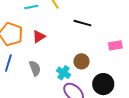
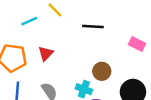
pink rectangle: (115, 45) -> (137, 44), turned 48

